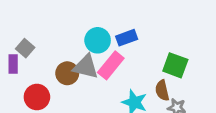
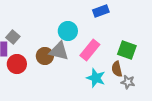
blue rectangle: (127, 38) -> (101, 11), moved
pink rectangle: (111, 65) -> (90, 50), moved
red circle: (37, 97) -> (17, 64), moved

